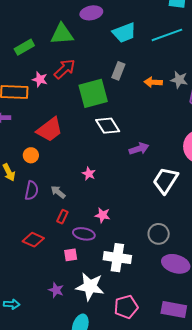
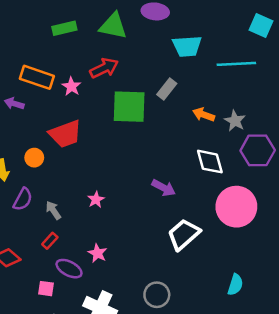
pink star: (40, 79) -> (71, 86), moved
white diamond: (108, 126) -> (210, 162), moved
purple arrow: (139, 149) -> (164, 188), turned 30

